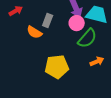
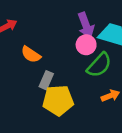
gray rectangle: (48, 21) -> (46, 80), moved

